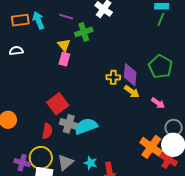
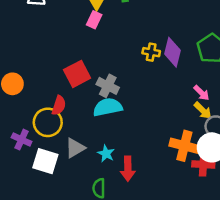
yellow arrow: (132, 92) -> (203, 111), moved
gray cross: (69, 124) -> (108, 86), moved
orange cross: (151, 147) -> (184, 146), turned -30
yellow circle: (41, 158) -> (48, 122), moved
red cross: (169, 159) -> (203, 165), turned -36

